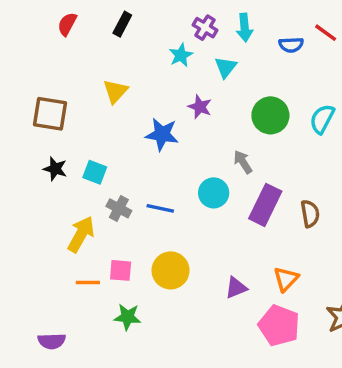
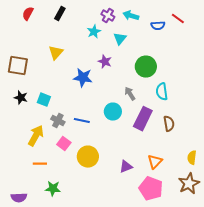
cyan arrow: (245, 28) -> (131, 16), turned 112
cyan semicircle: (322, 119) -> (162, 92), moved, turned -36
pink square: (121, 270) -> (64, 144), moved, turned 32
green star: (127, 317) -> (53, 189), moved

